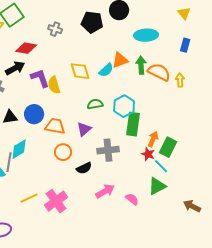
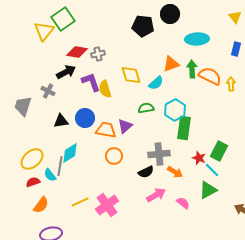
gray cross: (55, 29) -> (98, 54), moved, turned -32
cyan semicircle: (106, 70) -> (156, 83), moved
purple triangle: (84, 129) -> (125, 126), moved
orange arrow: (153, 139) -> (175, 172), moved, turned 98
black semicircle: (84, 168) -> (146, 172), moved

